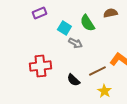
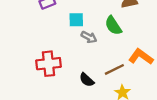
green semicircle: (87, 23) -> (113, 26), moved
cyan square: (64, 28) -> (76, 20), turned -32

